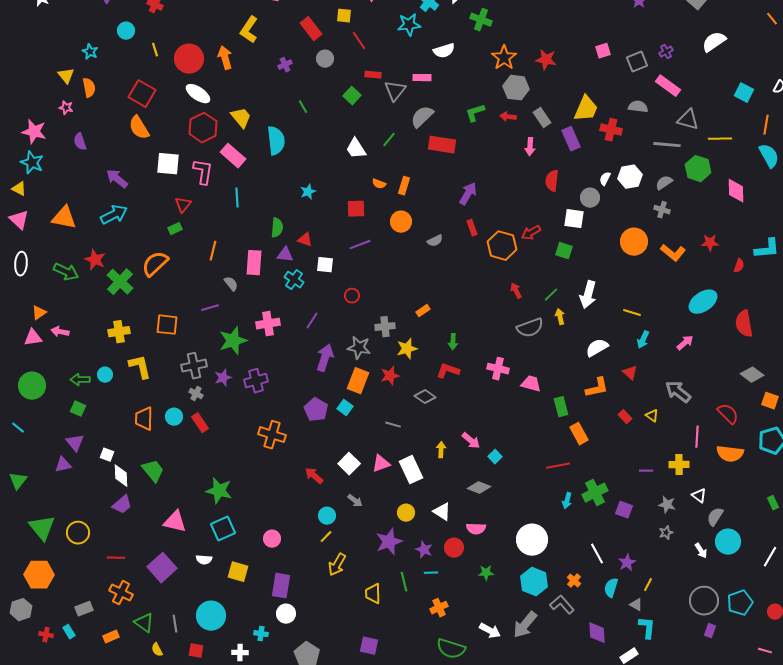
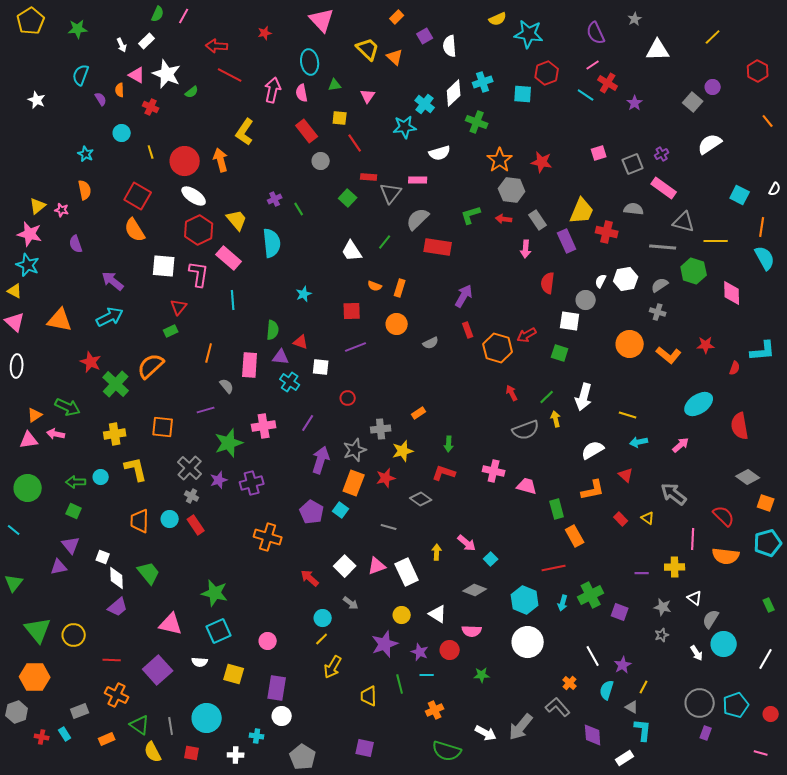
purple cross: (285, 65) -> (275, 199), moved
yellow triangle: (66, 76) -> (38, 206), moved, turned 30
green arrow: (66, 272) -> (68, 407), moved
cyan arrow: (643, 340) -> (639, 442), turned 54
gray star: (359, 348) -> (355, 450), turned -30
gray cross: (194, 366) -> (190, 468), turned -35
cyan hexagon: (534, 582) -> (525, 600), moved
yellow semicircle: (157, 650) -> (153, 752), size x1.5

